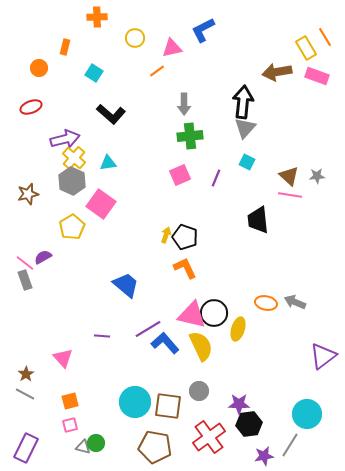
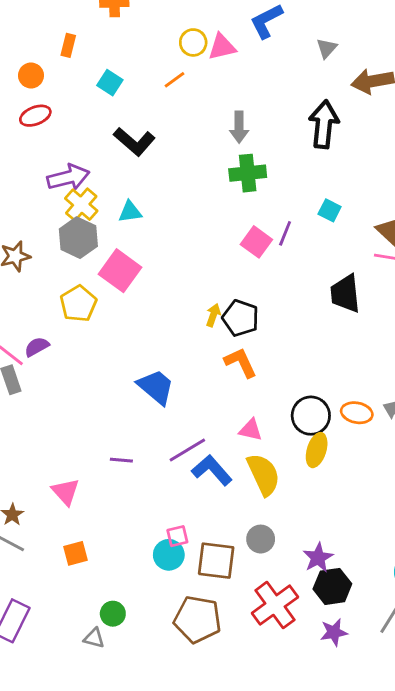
yellow circle: (135, 38) -> (193, 42), moved
orange line: (157, 71) -> (175, 80), moved
red ellipse: (31, 107) -> (35, 116), moved
gray triangle: (245, 128) -> (327, 48), moved, size x0.7
pink square: (180, 175) -> (256, 242), moved, turned -30
black circle: (214, 313) -> (311, 416), moved
pink triangle: (192, 315) -> (251, 430), size x0.6
cyan circle: (135, 402) -> (169, 555), size x0.7
purple star: (239, 404) -> (318, 558), turned -30
pink square: (70, 425) -> (177, 536), moved
gray triangle: (83, 447) -> (94, 638), moved
purple star: (264, 456) -> (334, 632), moved

